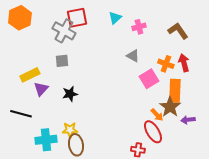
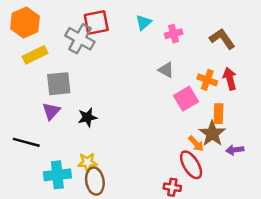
gray square: (62, 61) -> (59, 84), moved, size x1.5
yellow rectangle: (30, 75) -> (35, 55), moved
orange rectangle: (175, 91) -> (219, 114), size x0.7

